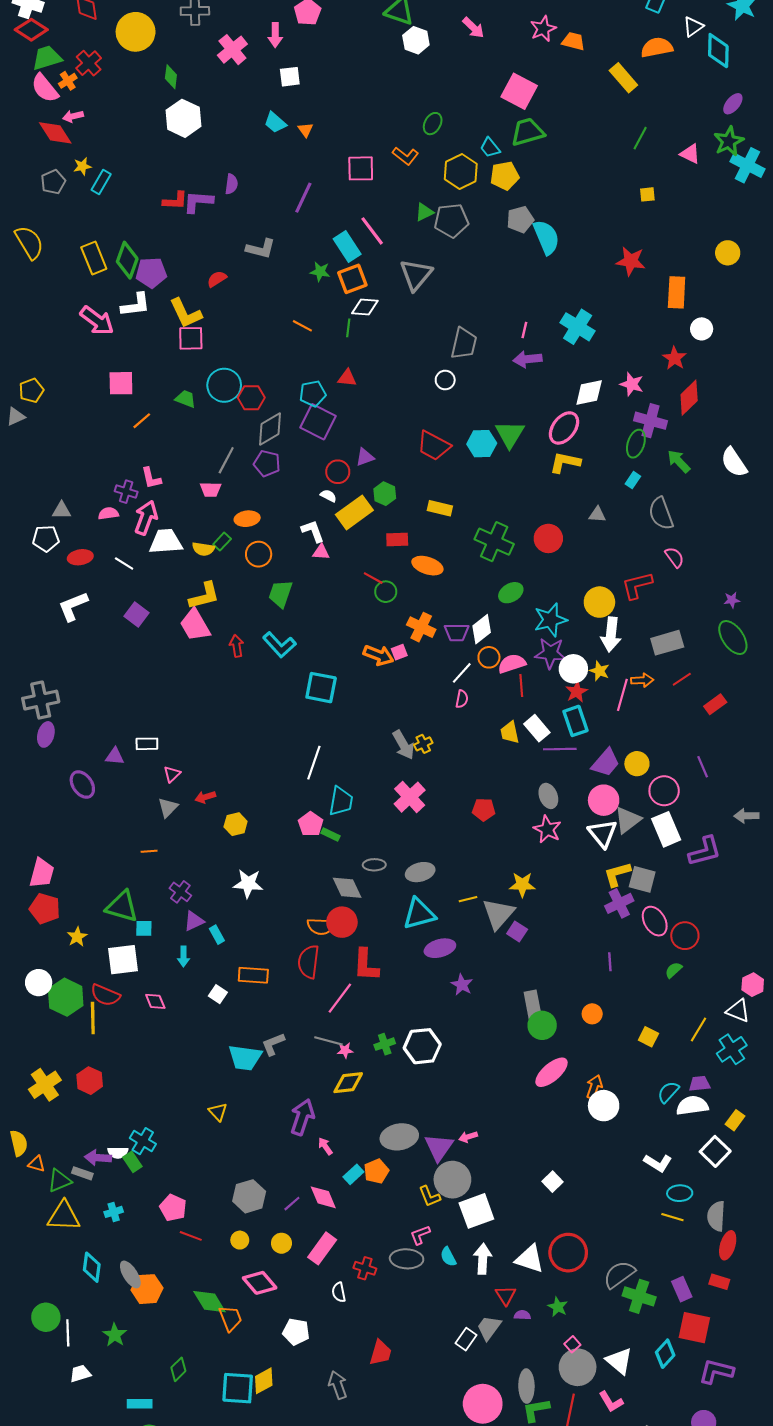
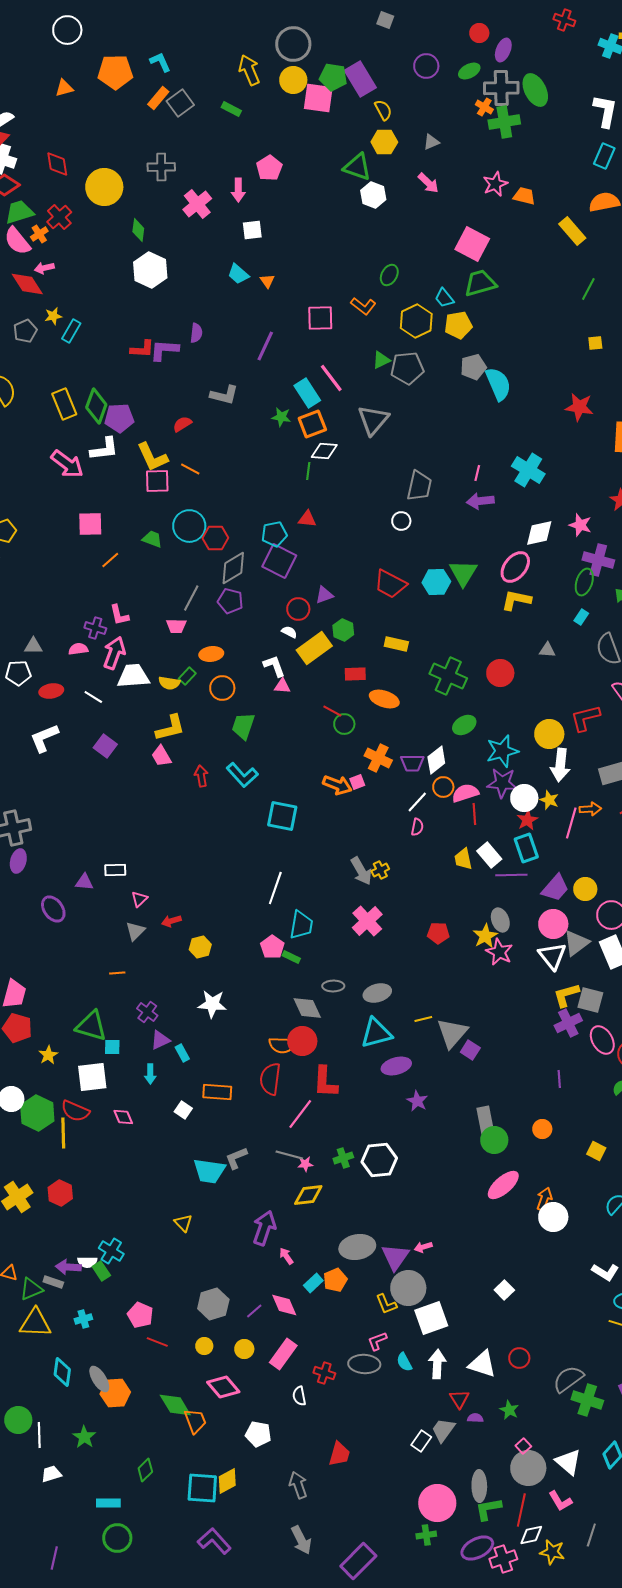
orange line: (302, 326) -> (190, 469), moved
pink trapezoid: (195, 625) -> (161, 756), size x0.7
yellow star: (522, 885) -> (485, 936), moved, turned -30
red circle: (568, 1253) -> (519, 1358), size x0.6

